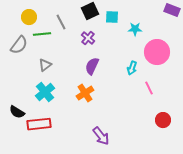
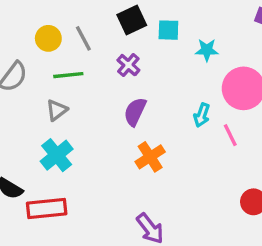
yellow circle: (29, 17) -> (48, 38), moved
green line: (42, 34) -> (68, 75), moved
pink line: (149, 88) -> (230, 135), moved
orange cross: (85, 93) -> (150, 157), moved

